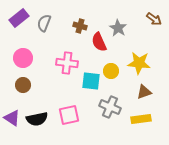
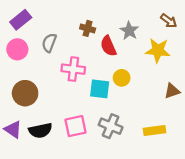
gray semicircle: (44, 23) -> (49, 43), moved
pink circle: (23, 58) -> (17, 49), moved
yellow star: (139, 63) -> (158, 50), moved
brown circle: (23, 85) -> (25, 93), size x1.5
brown triangle: (144, 92) -> (172, 91), moved
gray cross: (110, 107) -> (111, 126), moved

